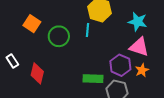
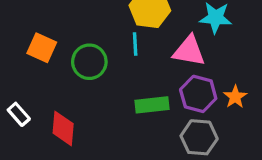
pink triangle: (139, 47) -> (189, 51), moved
green rectangle: (93, 79) -> (152, 105), moved

